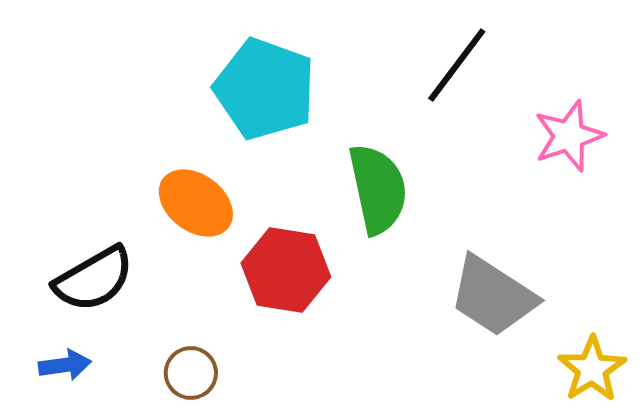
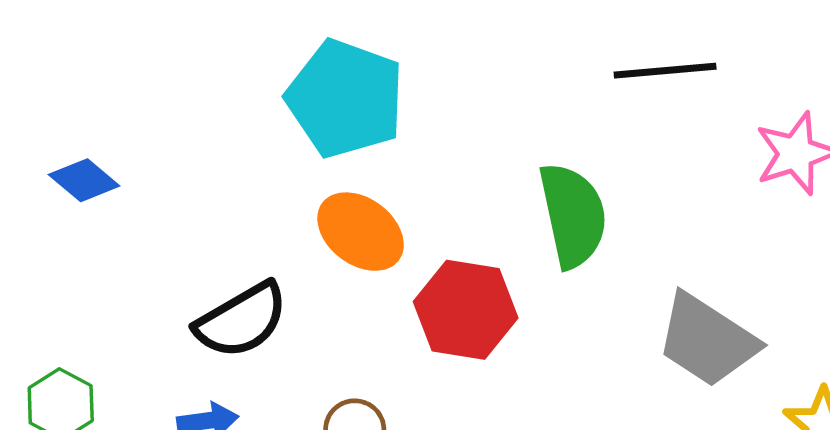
black line: (457, 65) -> (665, 71), turned 48
cyan pentagon: (265, 89) -> (345, 99), moved

